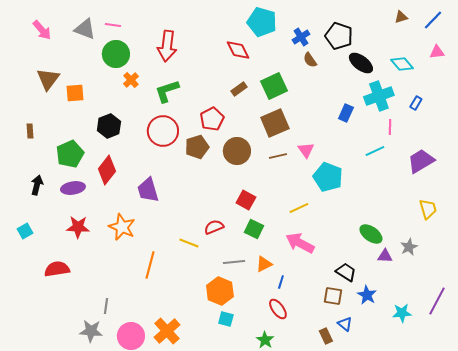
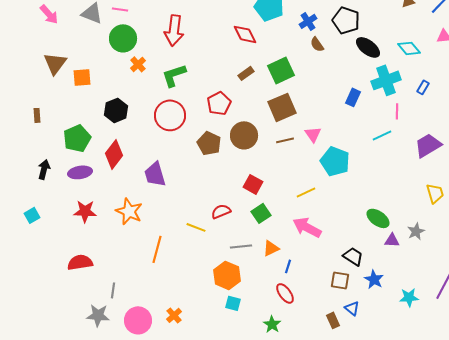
brown pentagon: (197, 147) -> (209, 143), moved, turned -30
green square: (254, 229) -> (261, 213), turned 30
red semicircle: (57, 269) -> (80, 262), moved
orange cross: (167, 331) -> (174, 315), size x0.6

